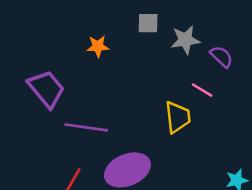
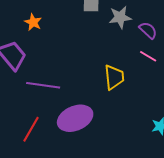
orange star: (98, 46) -> (33, 22), moved, turned 30
pink line: (202, 90) -> (148, 56), moved

